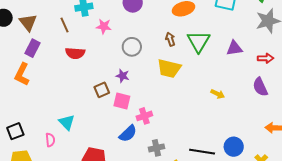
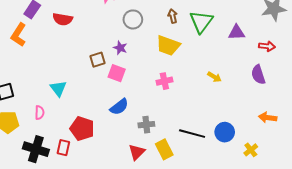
red semicircle: (75, 53) -> (63, 19), moved
pink cross: (144, 116) -> (164, 81), moved
pink semicircle: (50, 140) -> (40, 113), moved

